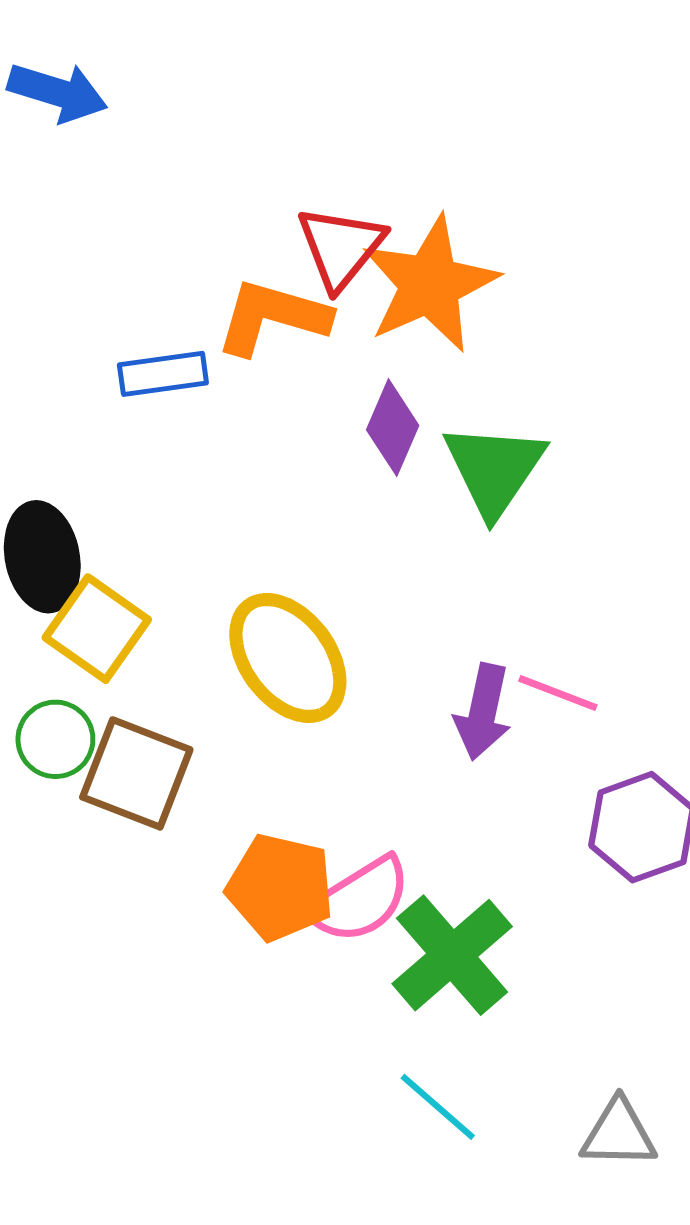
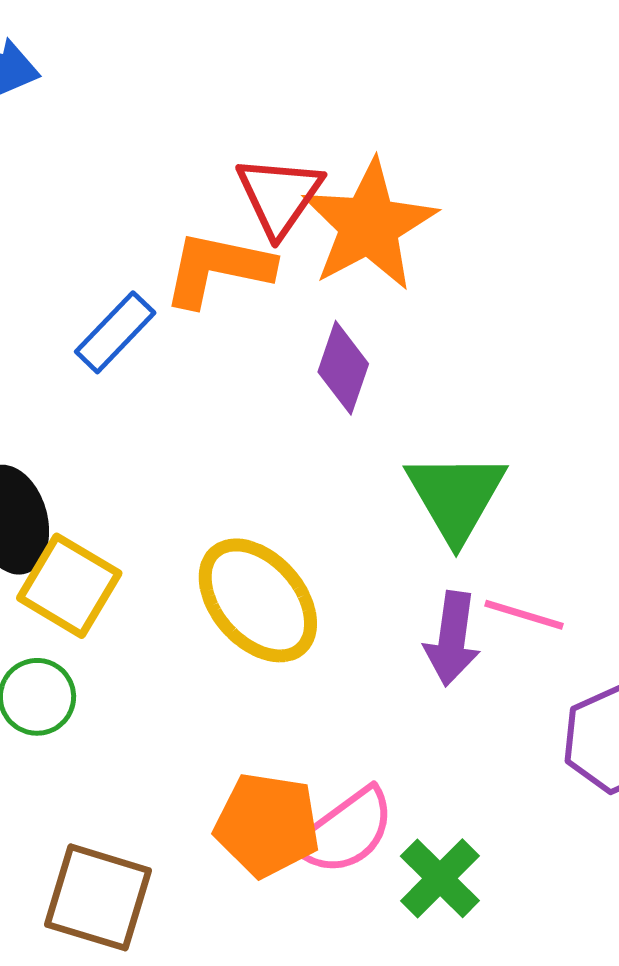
blue rectangle: (163, 374) -> (115, 332), turned -34
green triangle: (494, 469) -> (456, 496), moved
brown square: (136, 773) -> (98, 897), moved
green cross: (452, 955) -> (440, 878), size x0.7

